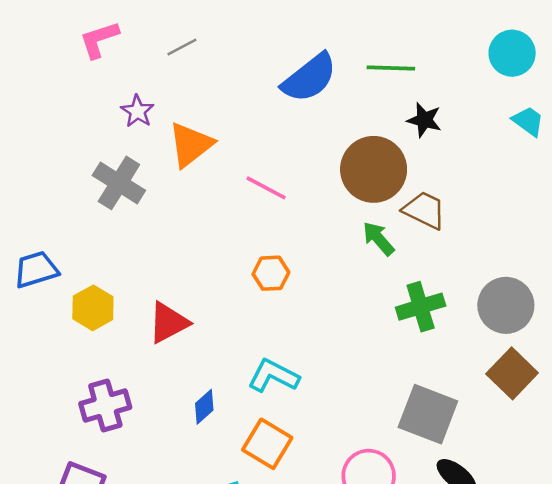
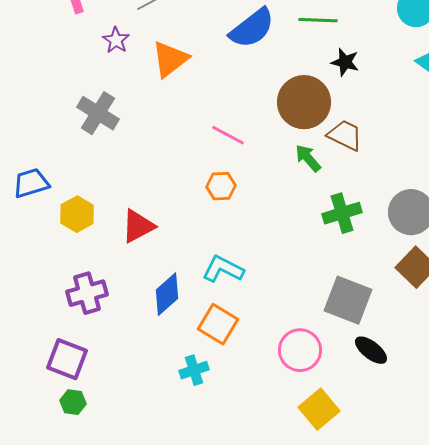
purple star: (137, 111) -> (116, 40), moved
orange triangle: (191, 145) -> (170, 59), moved
pink line: (266, 188) -> (228, 135), moved
blue diamond: (204, 407) -> (167, 294), size x1.5

